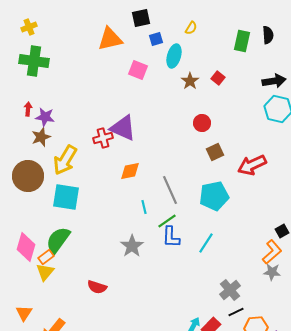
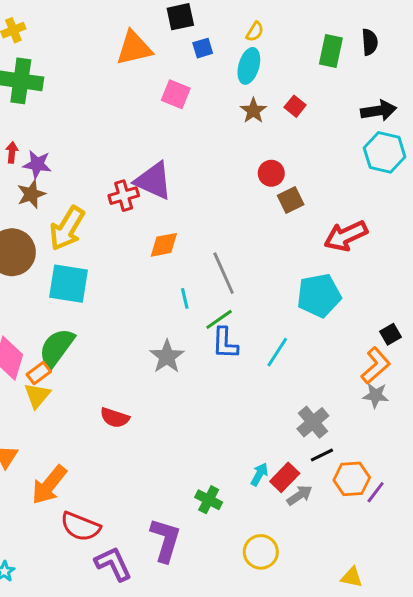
cyan ellipse: (174, 56) -> (249, 66), moved
brown square: (215, 152) -> (291, 200), moved
cyan pentagon: (214, 196) -> (319, 295), moved

